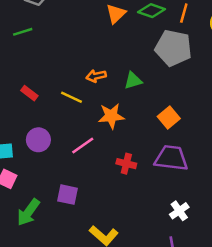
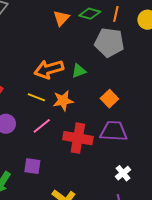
orange arrow: (96, 76) -> (49, 69), size x1.8
yellow line: (71, 97) -> (36, 97), moved
red cross: (126, 164) -> (78, 138), size x1.8

